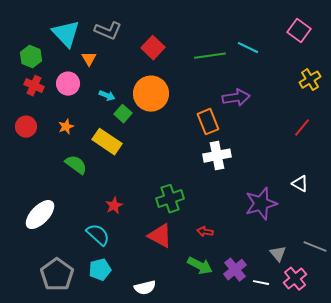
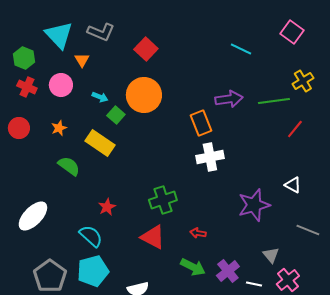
green line: (210, 56) -> (274, 101), moved
gray line: (315, 247) -> (308, 230), moved
cyan pentagon: (100, 270) -> (93, 271), size x1.4

